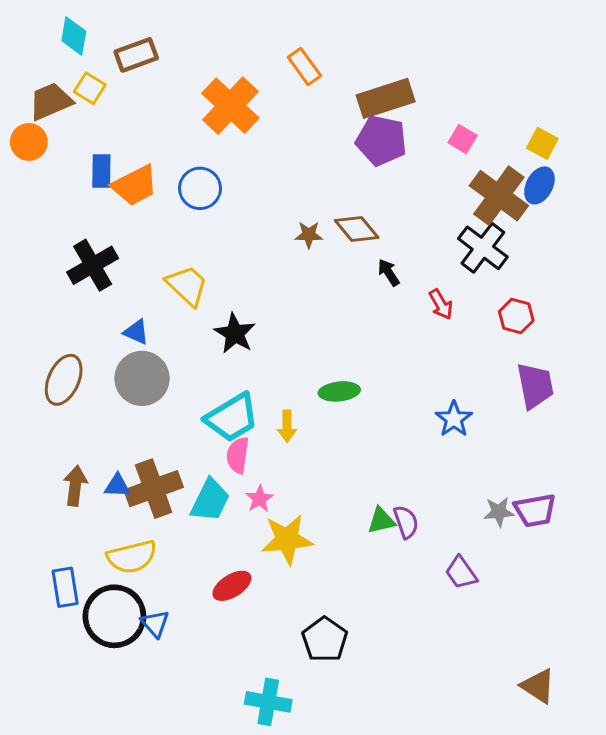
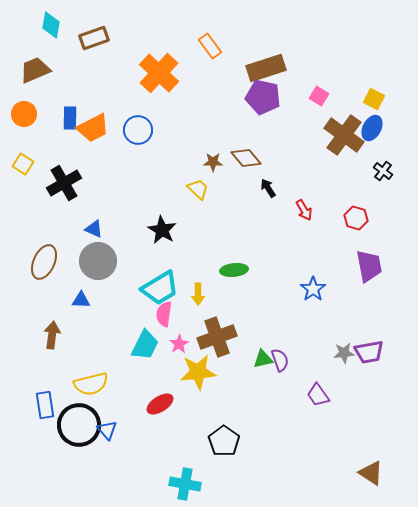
yellow square: (90, 88) -> (23, 164), moved
orange circle: (29, 142) -> (24, 114), moved
black cross: (483, 248) -> (383, 171), moved, size x0.6
yellow trapezoid: (187, 286) -> (198, 189), moved, size x0.7
blue triangle: (117, 486) -> (81, 300), moved
brown cross: (154, 489) -> (217, 337), moved

